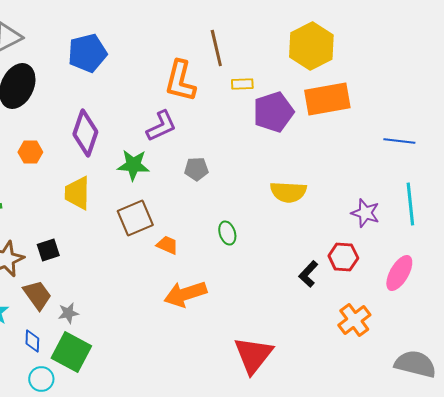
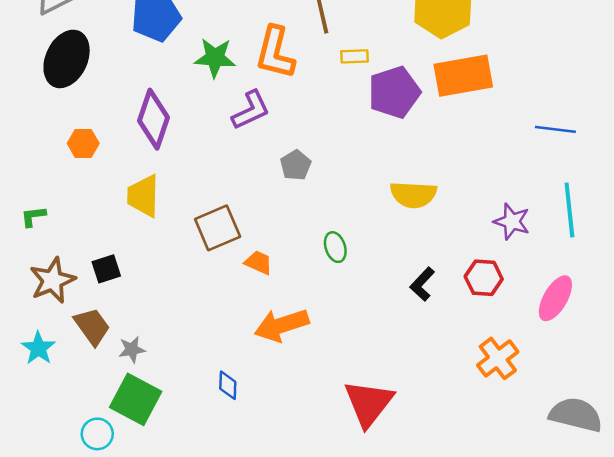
green star: (133, 165) -> (215, 58), moved
gray pentagon: (196, 169) -> (296, 165), turned -30
black L-shape: (308, 274) -> (422, 284), moved
blue diamond: (32, 341) -> (228, 385), moved

